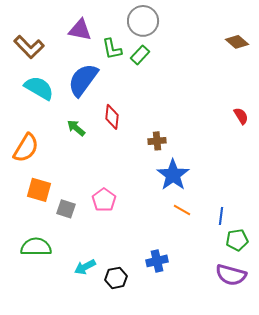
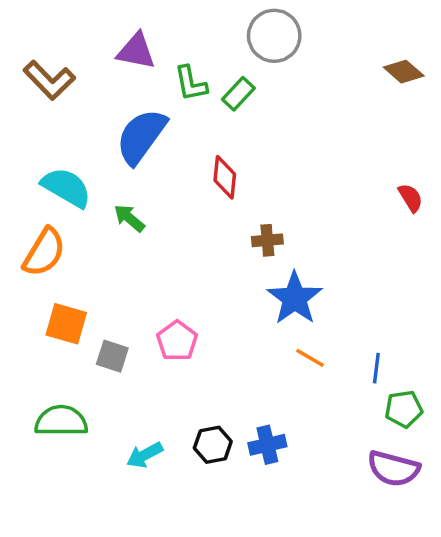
gray circle: (143, 21) -> (274, 36), moved
cyan semicircle: (39, 88) -> (66, 187), moved
red diamond: (112, 117) -> (225, 177), moved
black hexagon: (116, 278) -> (213, 445), moved

